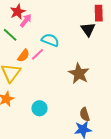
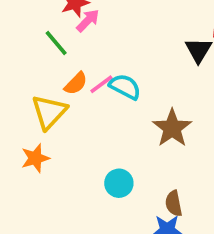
cyan semicircle: (50, 40) -> (125, 87), moved
cyan circle: (40, 108) -> (119, 183), moved

